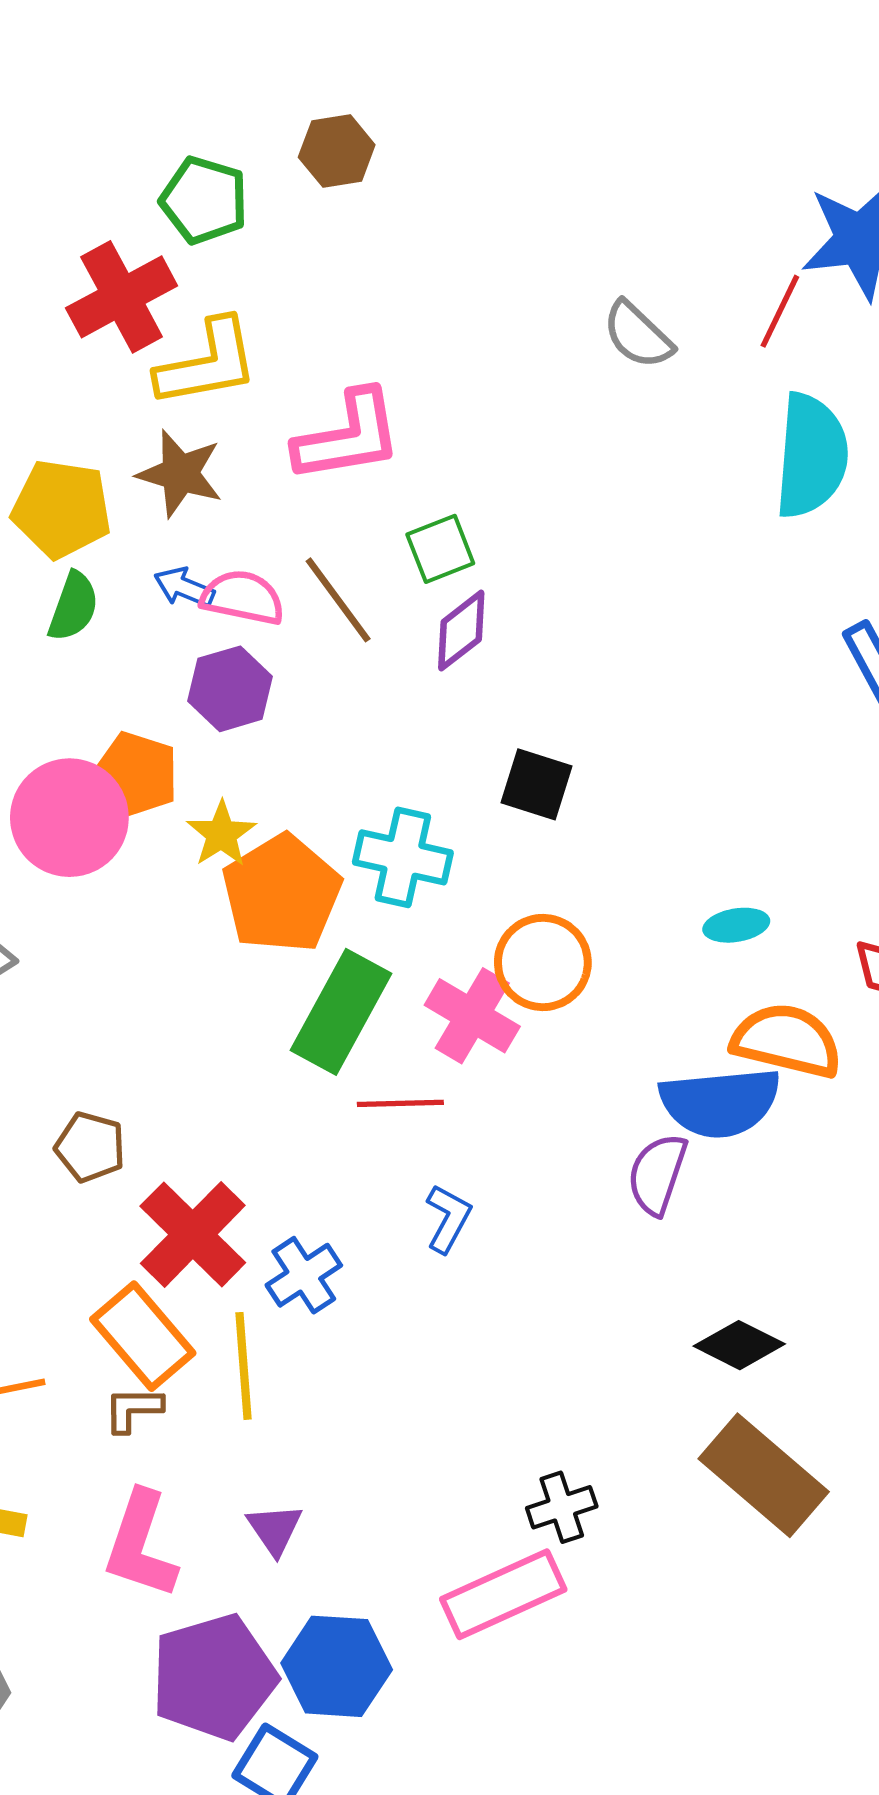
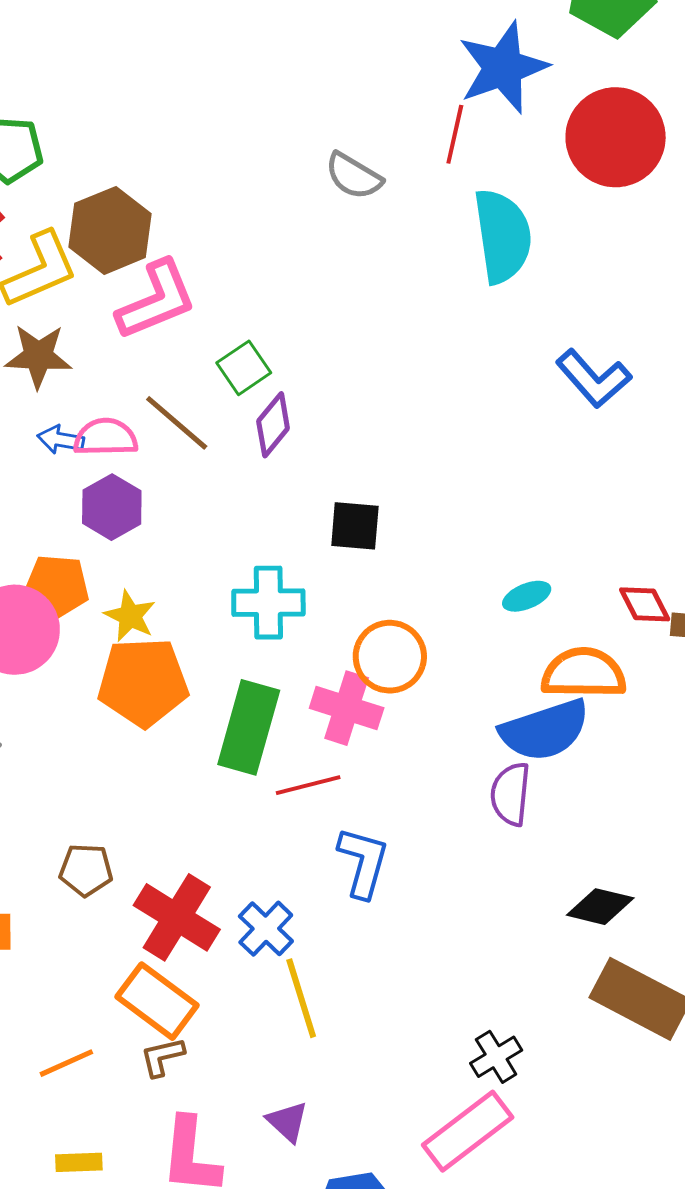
brown hexagon: (337, 151) -> (110, 230), moved, size x1.5
orange pentagon: (282, 894) -> (143, 682), moved, turned -30
blue L-shape: (448, 1218) -> (363, 862), size x1.4
yellow line: (243, 1366) -> (301, 998), moved

